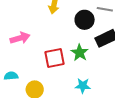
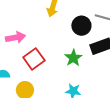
red square: (55, 58) -> (34, 59), moved, turned -30

